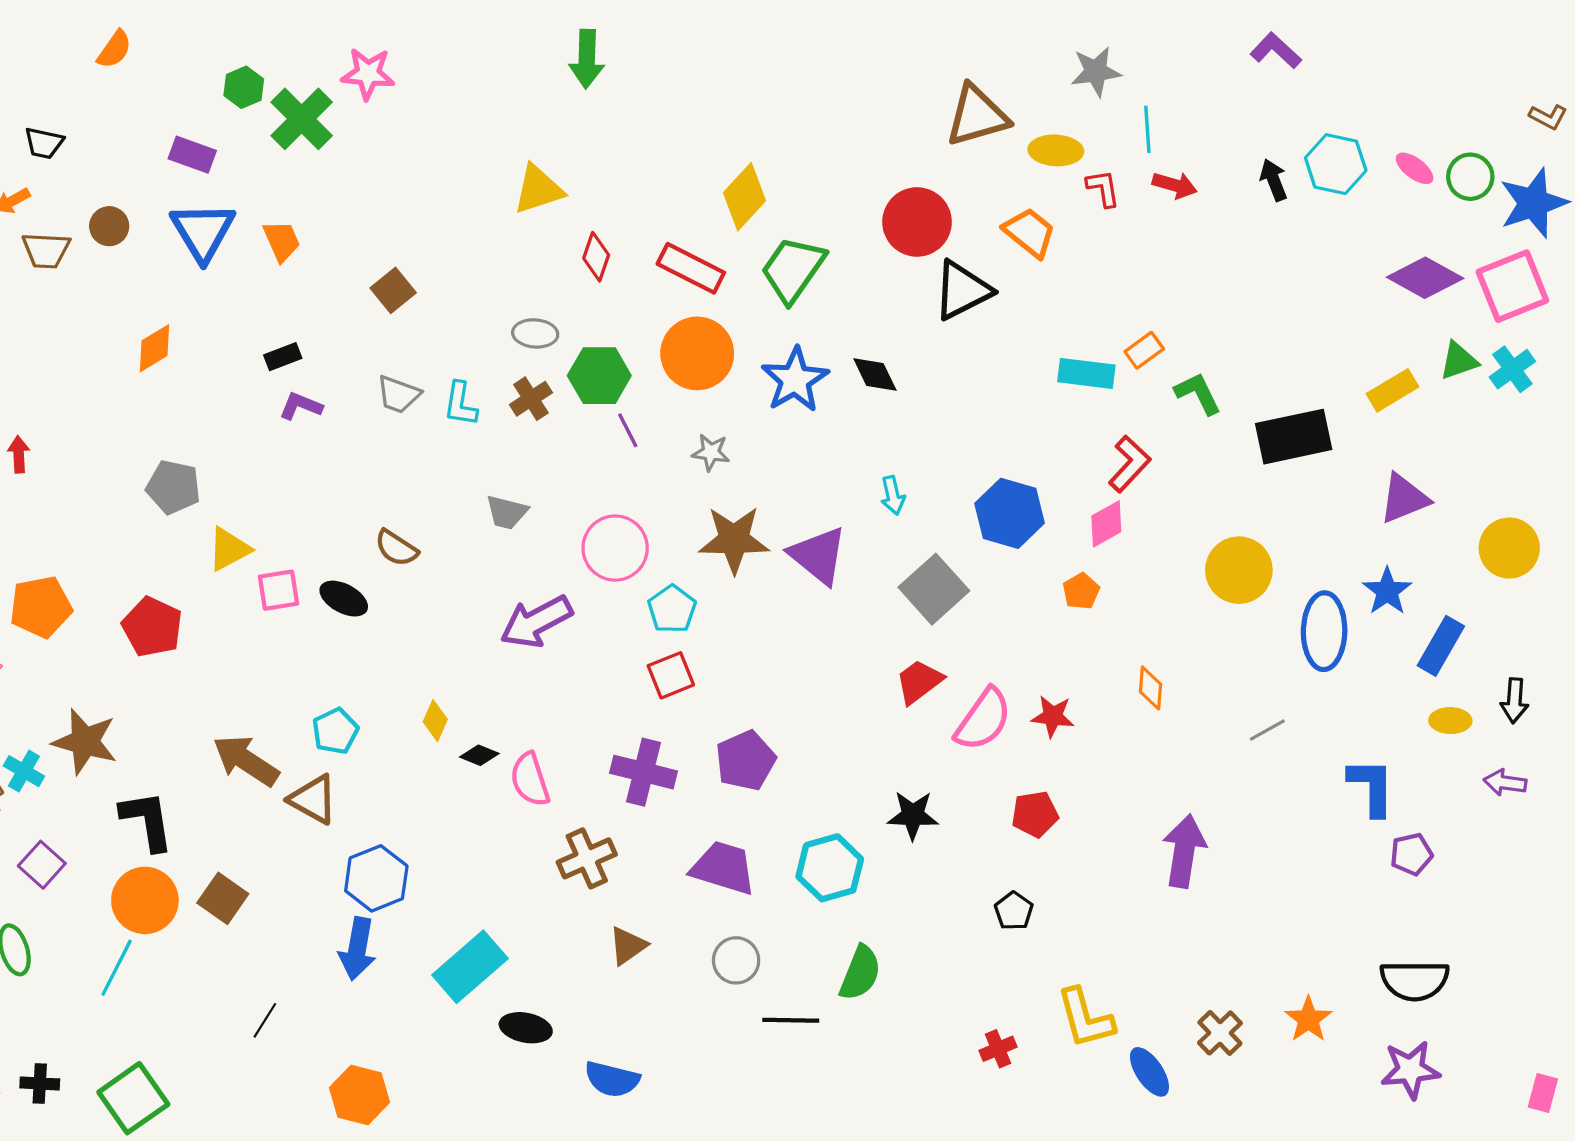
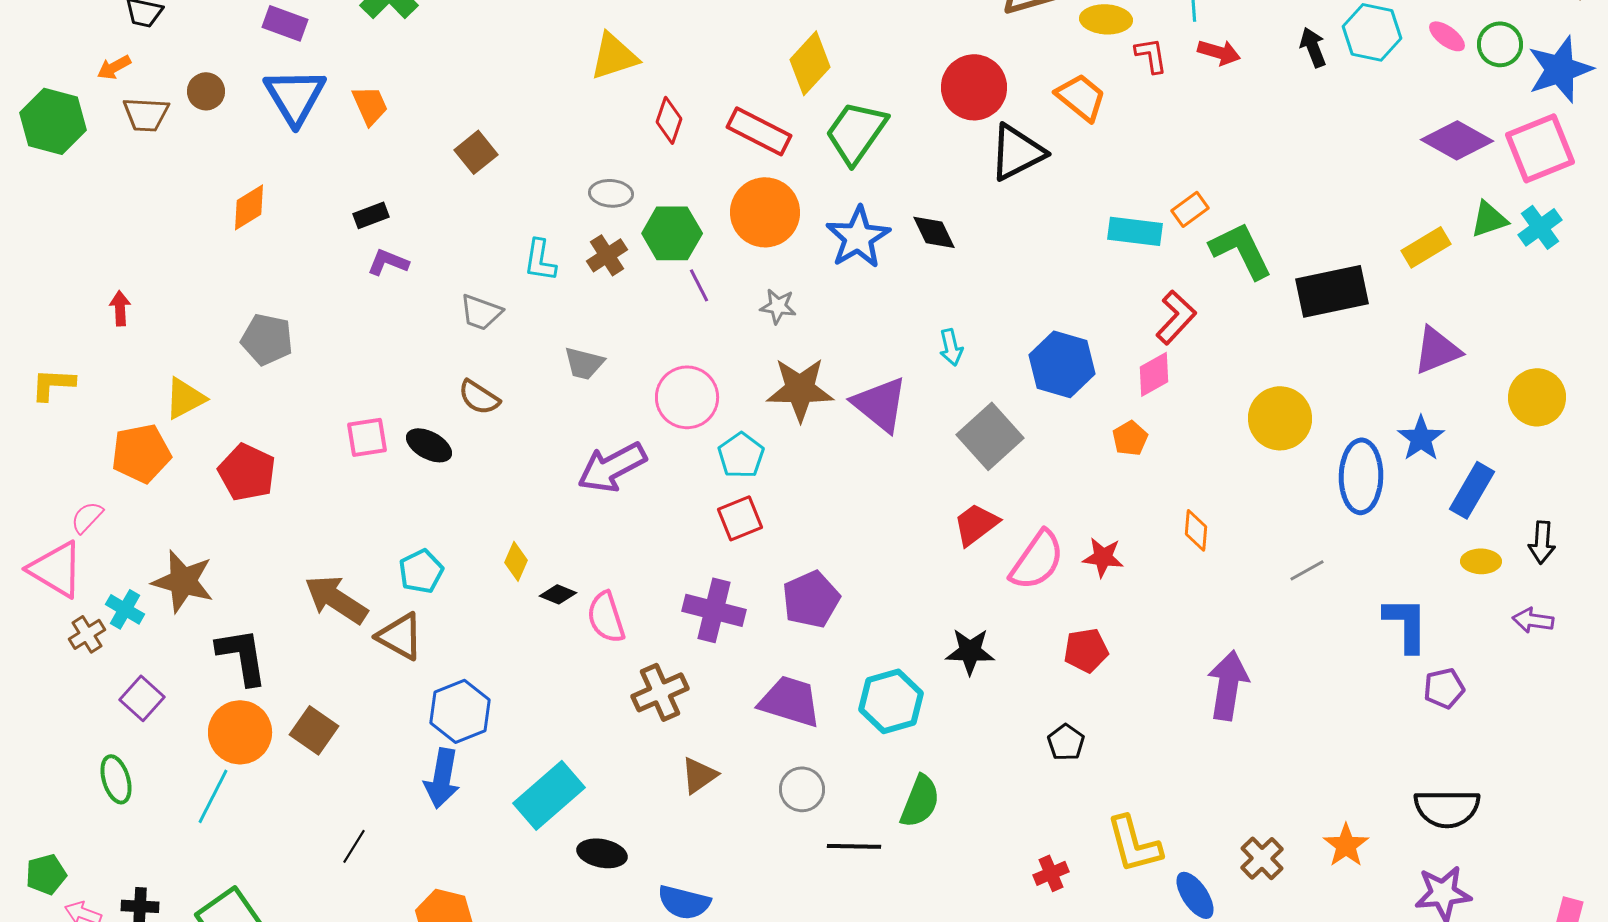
green L-shape: (1198, 393) -> (1241, 250), size x1.4
gray trapezoid: (398, 394) -> (481, 312), moved
yellow triangle: (229, 549) -> (185, 398), moved

